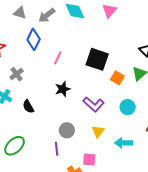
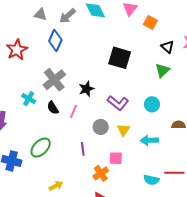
pink line: (58, 58) -> (73, 111), moved
gray cross: (17, 74) -> (54, 80), moved, size x1.6
orange square: (117, 78) -> (150, 22), moved
gray circle: (67, 130) -> (101, 127), moved

